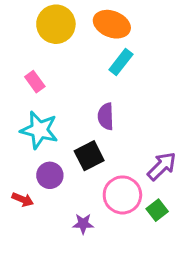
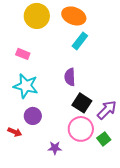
pink rectangle: (35, 82) -> (23, 54), turned -32
black square: (89, 156) -> (82, 103), moved, turned -30

